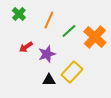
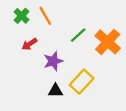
orange line: (49, 20) -> (45, 16), moved, turned -54
red arrow: (26, 47) -> (29, 44), moved

